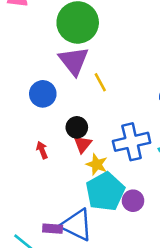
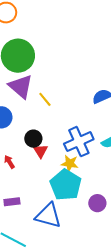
yellow star: (97, 164) -> (70, 163), moved
purple circle: (133, 201) -> (97, 203), moved
purple rectangle: (53, 229) -> (12, 202), moved

